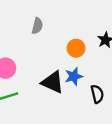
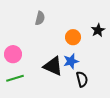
black semicircle: (97, 94) -> (82, 79), moved

